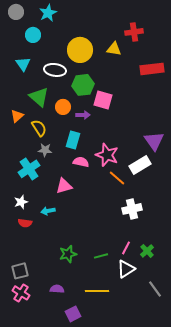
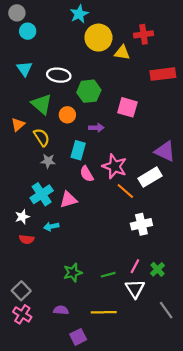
cyan star: (48, 13) -> (79, 14), moved
cyan circle: (33, 35) -> (28, 31), moved
yellow circle: (80, 50) -> (98, 38), moved
pink square: (103, 100) -> (127, 107), moved
purple arrow: (83, 115) -> (96, 128), moved
purple triangle: (154, 141) -> (165, 151), turned -30
pink semicircle: (81, 162) -> (87, 174), turned -133
cyan cross: (29, 169) -> (42, 194), moved
white triangle: (126, 269) -> (135, 289), turned -30
gray square: (20, 271) -> (21, 291), turned -30

